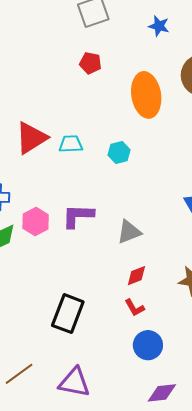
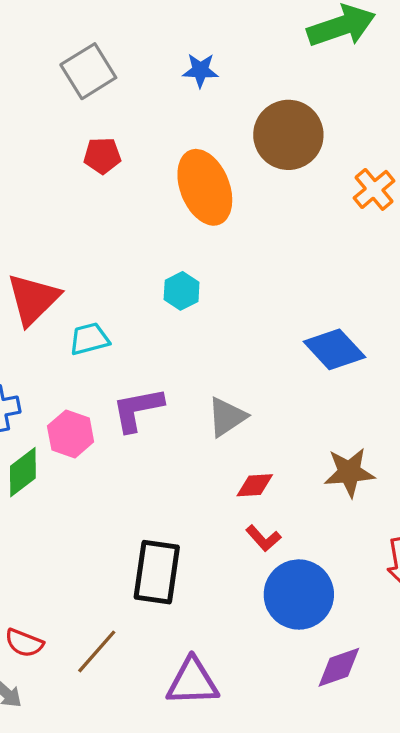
cyan trapezoid: (71, 144) -> (89, 339), moved
red diamond: (136, 276) -> (255, 485), turned 30
blue circle: (148, 345) -> (299, 595), size x1.4
brown line: (19, 374) -> (97, 651), moved

